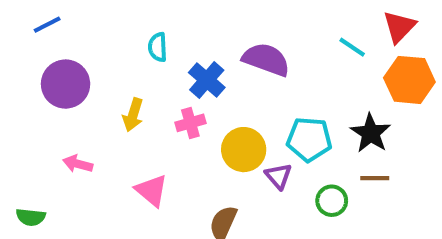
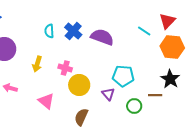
blue cross: (207, 80) -> (73, 31), moved
pink cross: (190, 123) -> (65, 68), turned 32
black star: (371, 133) -> (170, 79), moved
yellow circle: (244, 150) -> (79, 85), moved

